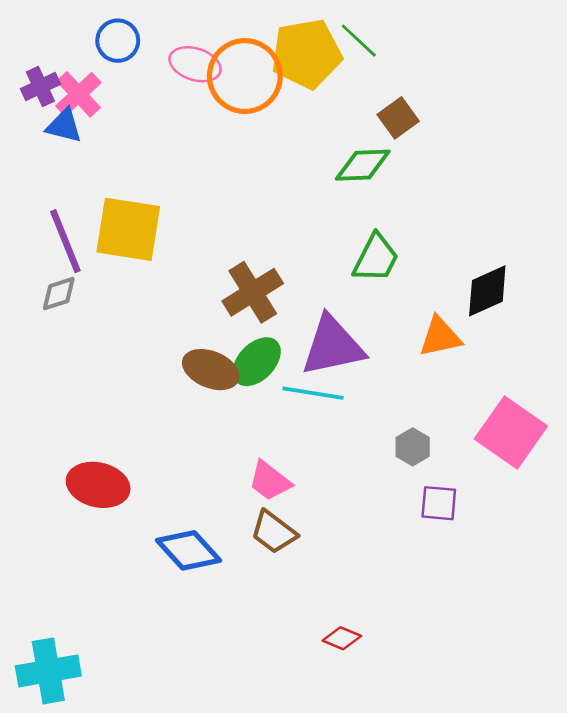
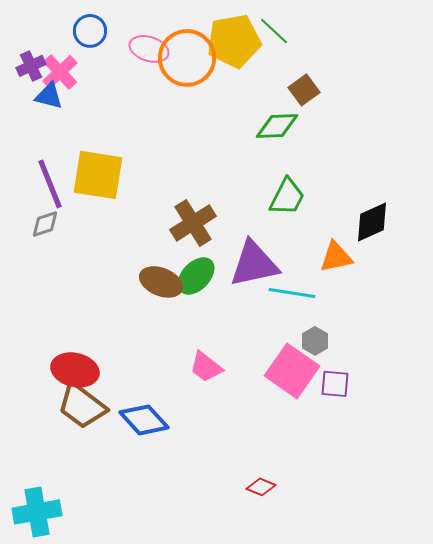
cyan line: (313, 393) -> (292, 293), moved
pink square: (511, 432) -> (292, 371), moved
brown trapezoid: (274, 532) -> (82, 406), moved, size x1.4

